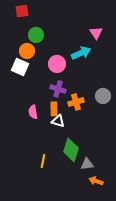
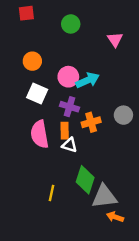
green circle: (36, 35) -> (71, 24), moved
cyan arrow: (81, 53) -> (87, 80), moved
white square: (20, 67) -> (37, 93), moved
pink semicircle: (33, 112) -> (40, 134), size x1.6
gray triangle: (87, 164) -> (104, 197), size x1.6

